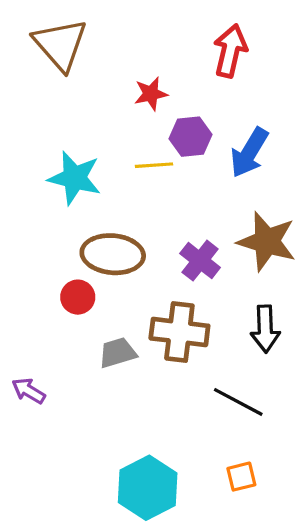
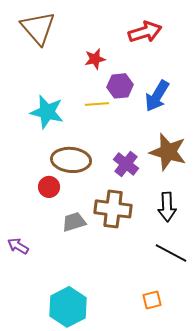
red arrow: (230, 51) -> (145, 32), turned 60
black line: (238, 402) -> (171, 253), moved
cyan hexagon: (148, 488) -> (68, 307), moved

